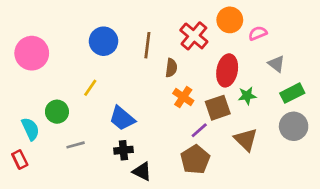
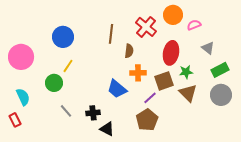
blue circle: (104, 41) -> (63, 37), moved
pink circle: (32, 53) -> (21, 57), moved
orange cross: (183, 97) -> (138, 73), turned -35
green circle: (57, 112) -> (54, 83), moved
blue trapezoid: (122, 118) -> (117, 89), moved
brown triangle: (246, 140) -> (188, 93), moved
gray line: (76, 145) -> (66, 111), moved, turned 64

